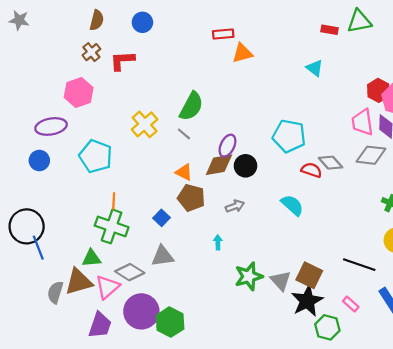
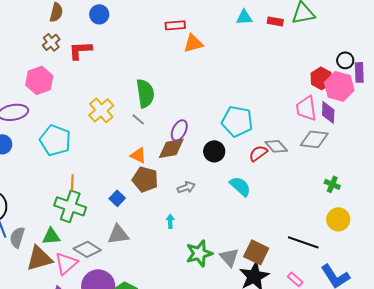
cyan triangle: (315, 68) -> (244, 17), moved, turned -42
green semicircle: (191, 106) -> (145, 93), turned -36
black circle: (246, 166) -> (214, 151), moved
red semicircle: (311, 170) -> (258, 153), turned -54
gray semicircle: (55, 292) -> (17, 237), moved

